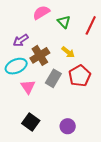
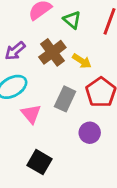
brown cross: (40, 55) -> (52, 52), moved
purple circle: (68, 126) -> (90, 133), moved

